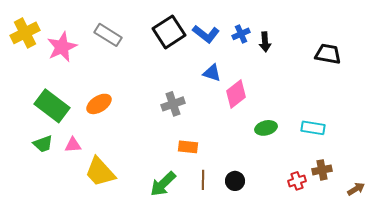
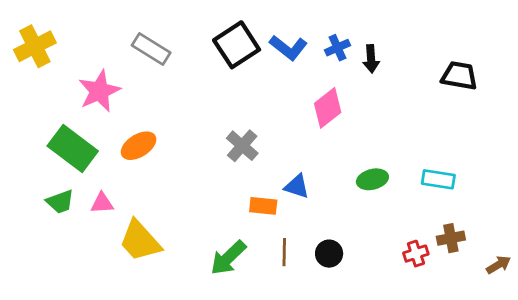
pink star: (62, 47) -> (99, 91), moved
blue triangle: (212, 73) -> (297, 186), moved
pink diamond: (236, 94) -> (328, 108), moved
gray cross: (173, 104) -> (242, 146), turned -30

